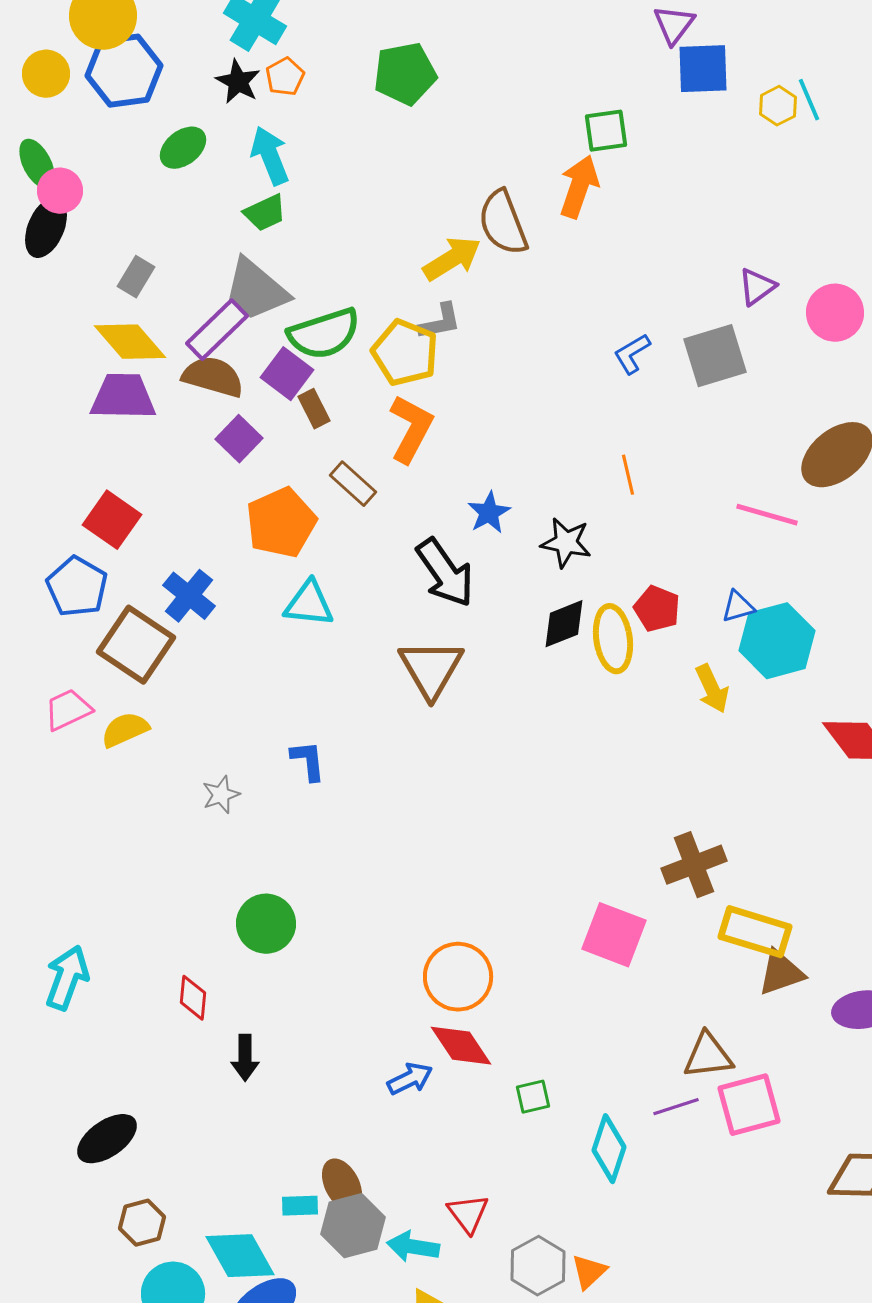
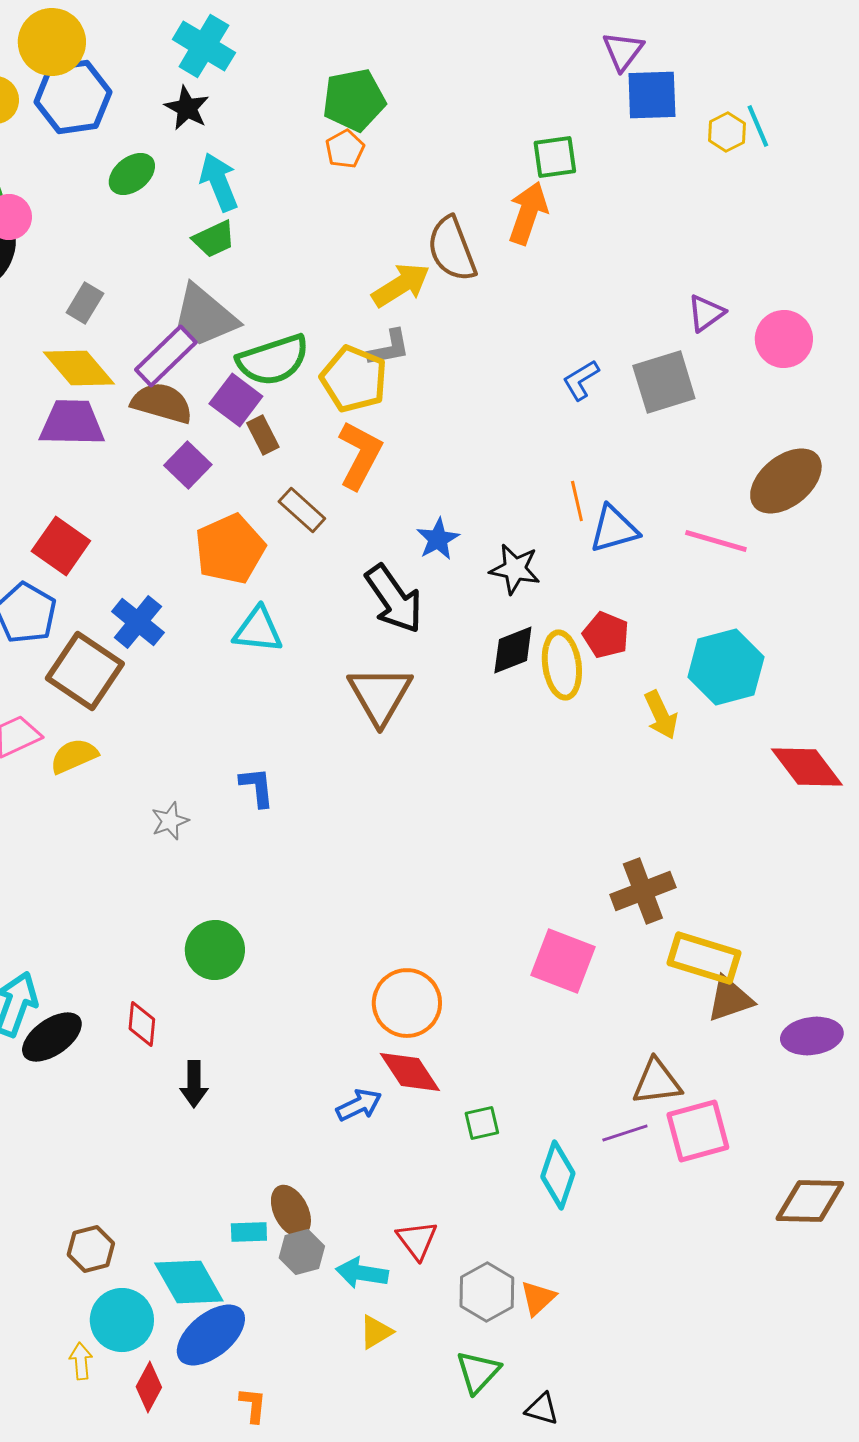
orange pentagon: (285, 77) -> (345, 149), moved
blue triangle: (738, 607) -> (614, 529), moved, size x1.5
black ellipse: (107, 1139) -> (52, 1037), moved
gray hexagon: (353, 1226) -> (302, 1252), size x0.7

